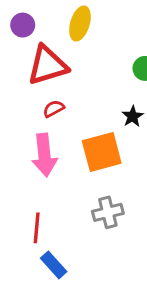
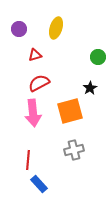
red triangle: (47, 65) -> (35, 55), size x0.5
red semicircle: (54, 109) -> (39, 83), size x1.5

